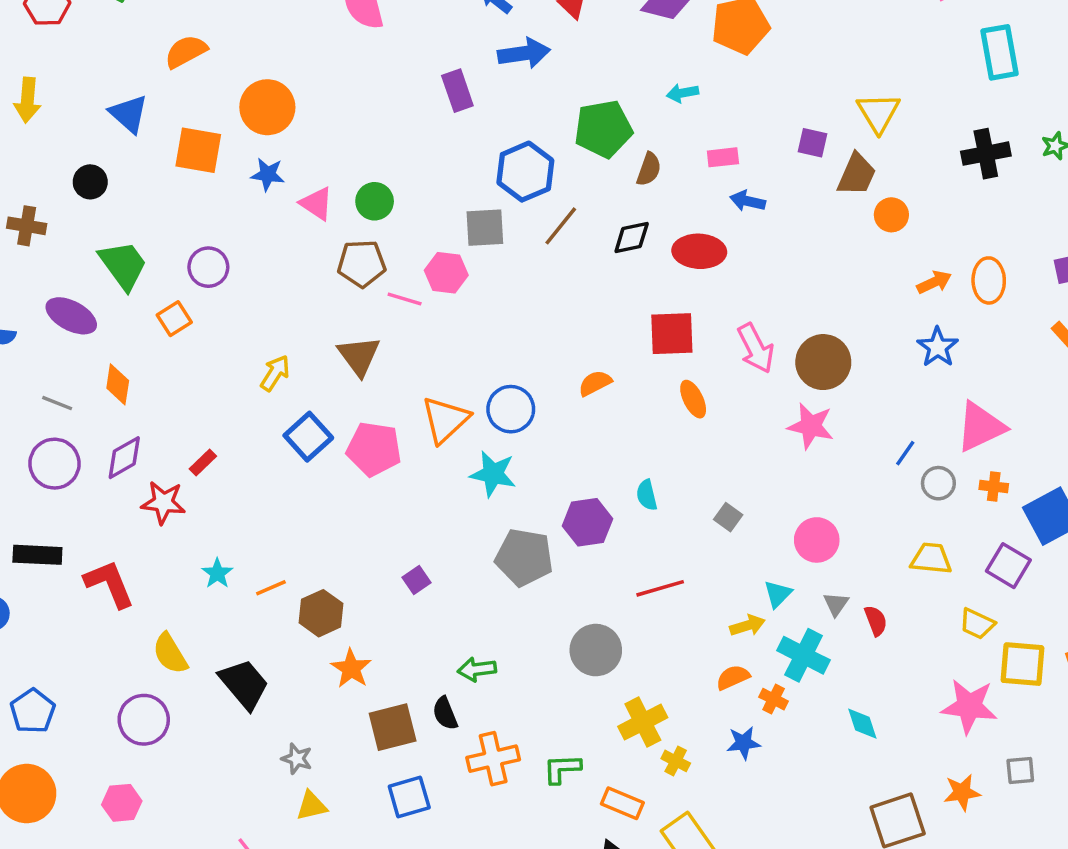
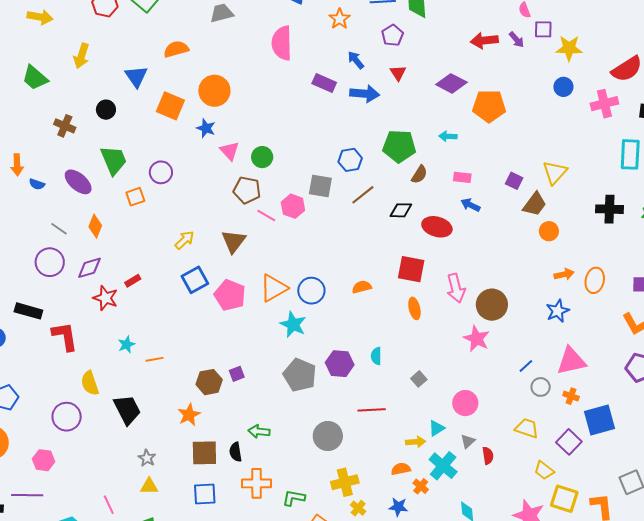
purple rectangle: (457, 91) -> (324, 83), moved, turned -60
blue hexagon: (525, 172) -> (350, 160), size x0.7
brown hexagon: (321, 613) -> (209, 382), moved

